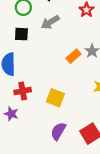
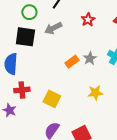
black square: (21, 34) -> (25, 37), size x1.5

